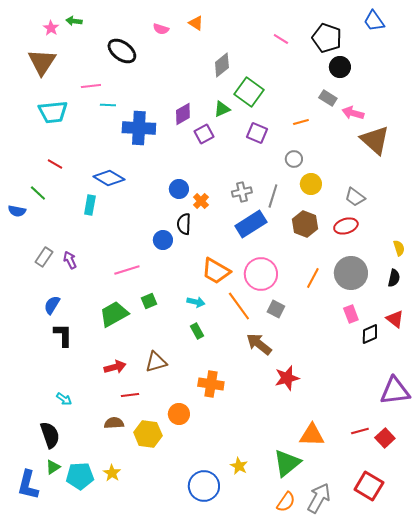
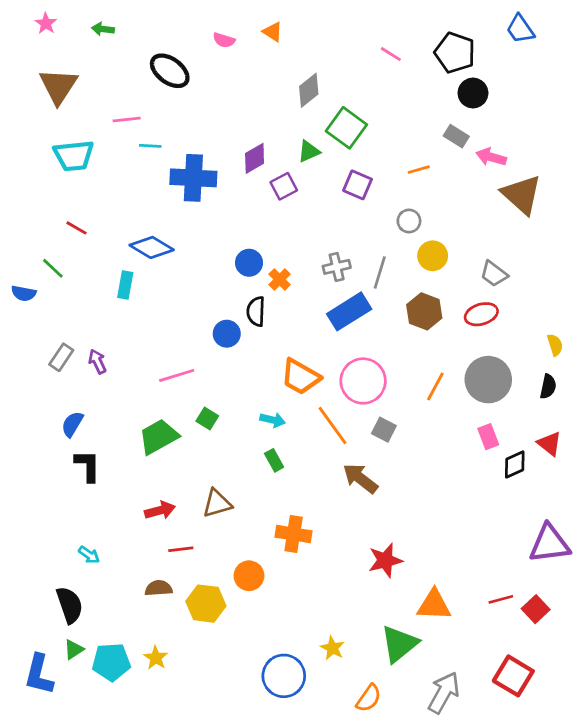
pink star: (51, 28) -> (46, 23), moved
green square: (149, 301) -> (207, 419), turned -35
red star: (287, 378) -> (385, 560), moved
orange semicircle: (286, 502) -> (369, 698), moved

